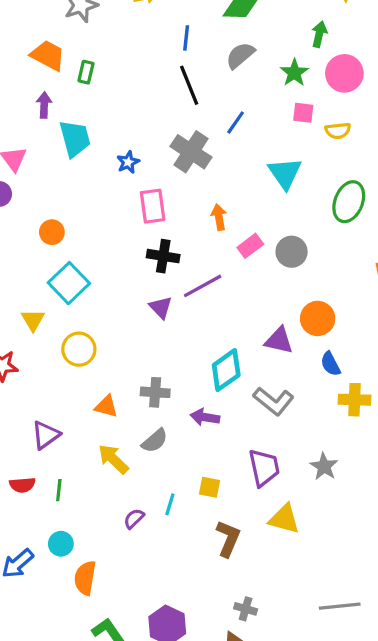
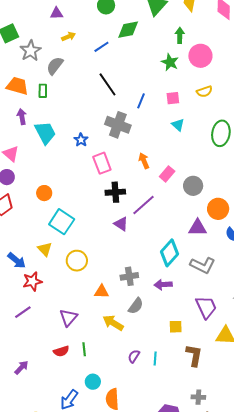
blue line: (186, 38) -> (101, 47), moved, turned 63
gray semicircle: (240, 55) -> (55, 66), moved
pink square: (303, 113) -> (173, 98), moved
cyan triangle: (285, 173) -> (178, 125), size x0.6
gray circle: (292, 252) -> (193, 186), moved
cyan line: (170, 504) -> (155, 358), moved
gray cross: (246, 609) -> (198, 397), moved

